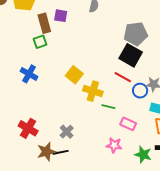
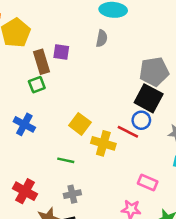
red line: (123, 77) -> (128, 132), moved
blue circle: (140, 91) -> (141, 120), moved
green line: (108, 107) -> (66, 160), moved
gray cross: (67, 132) -> (72, 194), turned 32

